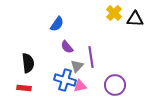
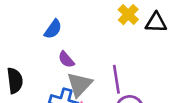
purple line: (91, 57) -> (116, 79), moved
gray triangle: (77, 66) -> (79, 85), size x1.5

